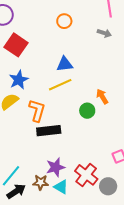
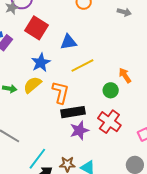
blue triangle: (65, 64) -> (68, 42), moved
purple star: (55, 167) -> (79, 130), moved
red cross: (86, 175) -> (109, 122), moved

